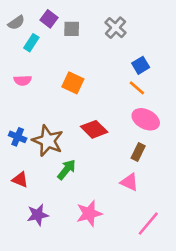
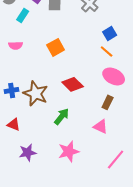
orange square: (73, 83) -> (56, 47), turned 36
blue cross: (18, 137) -> (12, 90), turned -32
green arrow: (67, 170) -> (62, 116), moved

